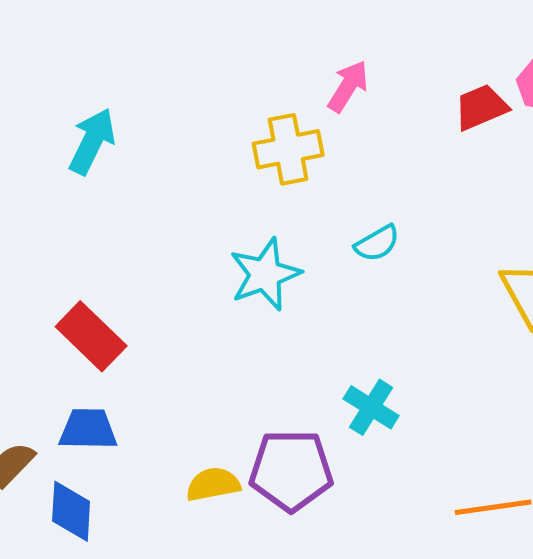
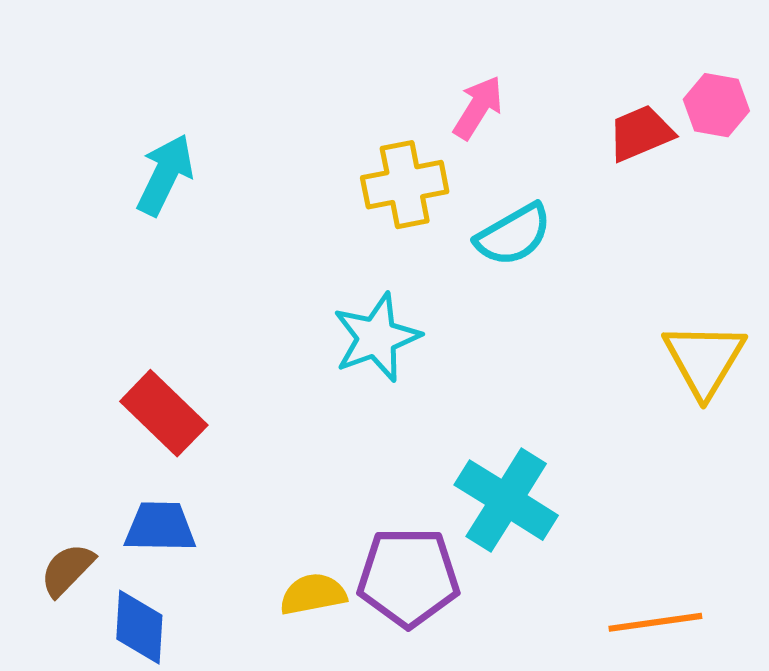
cyan semicircle: (377, 243) -> (513, 235), moved, size x1.4
cyan cross: (371, 407) -> (506, 500), size x1.5

